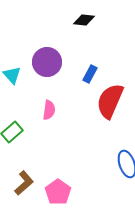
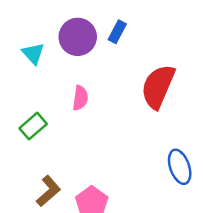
blue rectangle: (90, 74) -> (117, 32), moved

